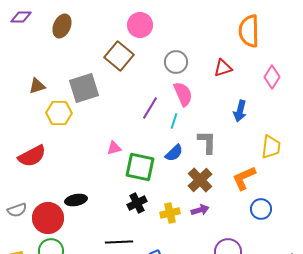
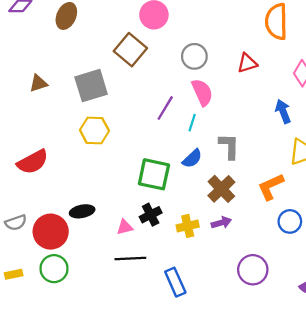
blue arrow: (240, 111) -> (283, 111), moved, turned 145
yellow hexagon: (59, 113) -> (94, 130), moved
pink triangle: (114, 148) -> (125, 227), moved

